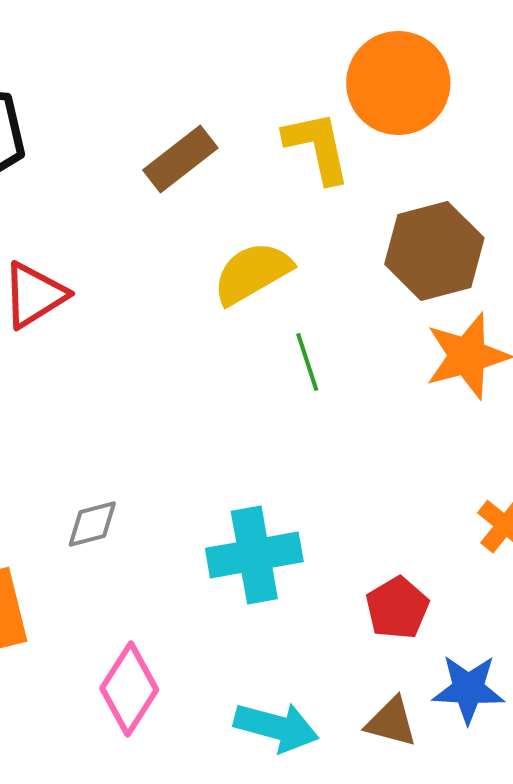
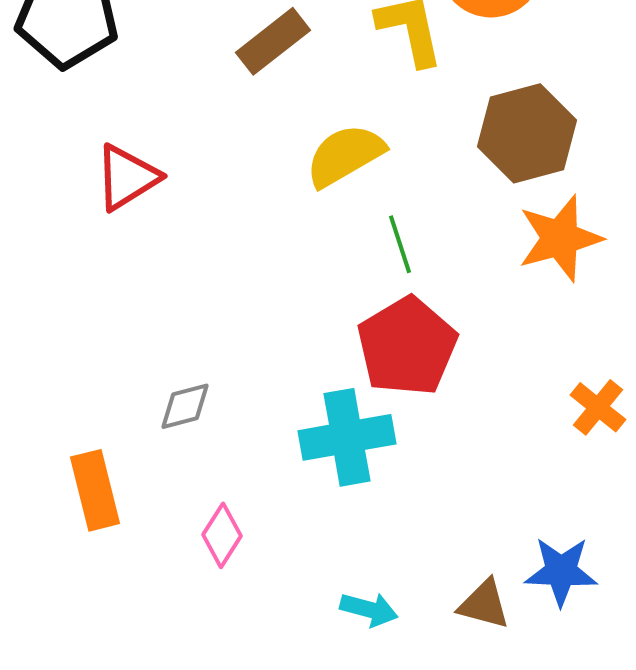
red pentagon: (397, 608) -> (407, 346), moved, size x1.6
pink diamond: (129, 689) -> (222, 535), moved, size x0.7
cyan arrow: (276, 727) -> (369, 609), size x0.7

